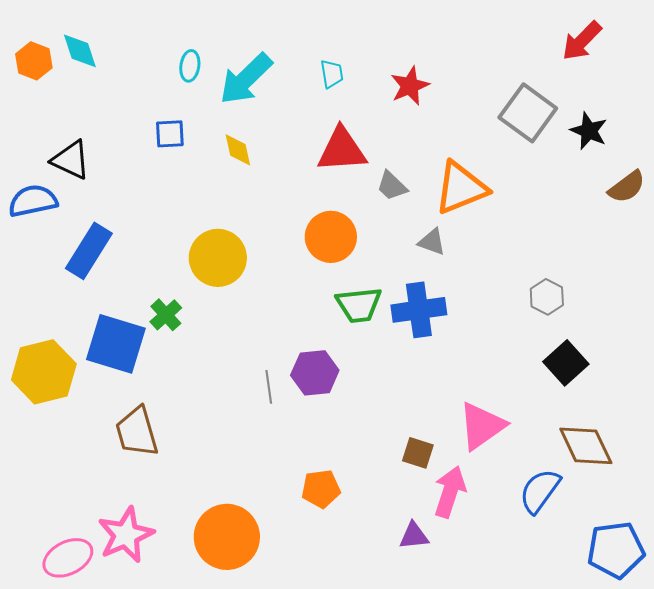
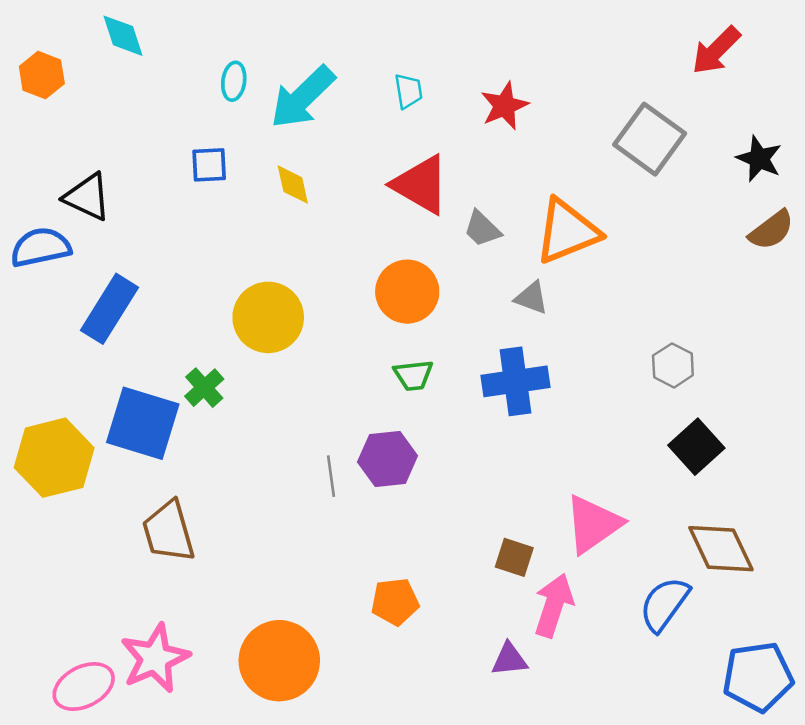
cyan diamond: (80, 51) -> (123, 36), moved
black star: (589, 131) -> (759, 159), moved
red triangle: (342, 150) -> (421, 185), turned 34
green trapezoid: (359, 305) -> (413, 375), moved, size x0.7

